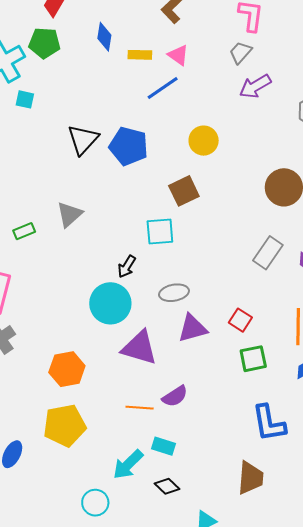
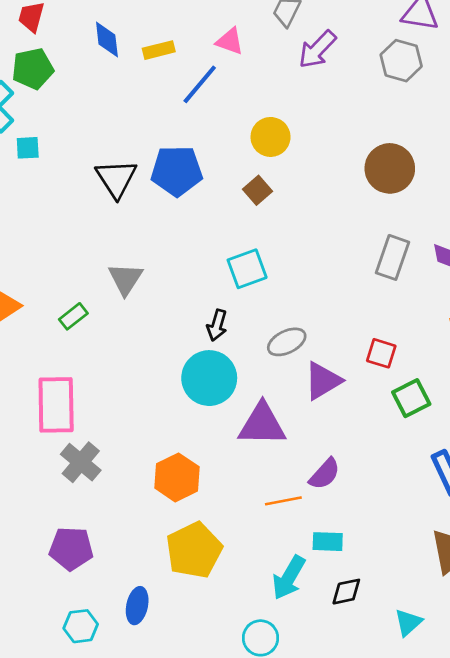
pink triangle: (178, 55) -> (230, 41), moved
brown square: (184, 191) -> (257, 190), moved, size x0.7
black diamond: (167, 486) -> (346, 592), turned -40

